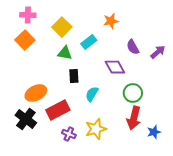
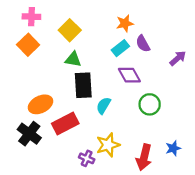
cyan rectangle: (89, 42) -> (120, 48), moved
purple semicircle: (133, 47) -> (143, 44), moved
black rectangle: (74, 76) -> (83, 85), size x1.6
red arrow: (134, 118) -> (144, 157), moved
purple cross: (69, 134) -> (87, 158), moved

